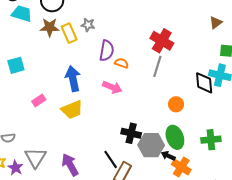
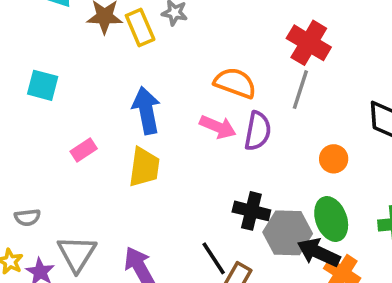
purple semicircle: (107, 51) -> (258, 131), moved
orange semicircle: (122, 63) -> (235, 83), size x1.6
cyan square: (16, 65) -> (43, 85), turned 30
yellow trapezoid: (72, 110) -> (144, 167), turned -60
black arrow: (168, 156) -> (319, 253), size x1.6

